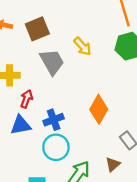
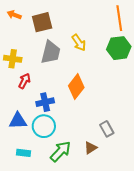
gray trapezoid: (52, 62) -> (51, 52), turned 35
orange diamond: (99, 109) -> (76, 87), moved
blue triangle: (21, 125) -> (18, 121), moved

